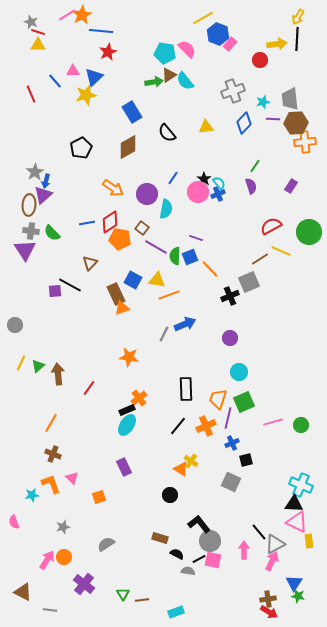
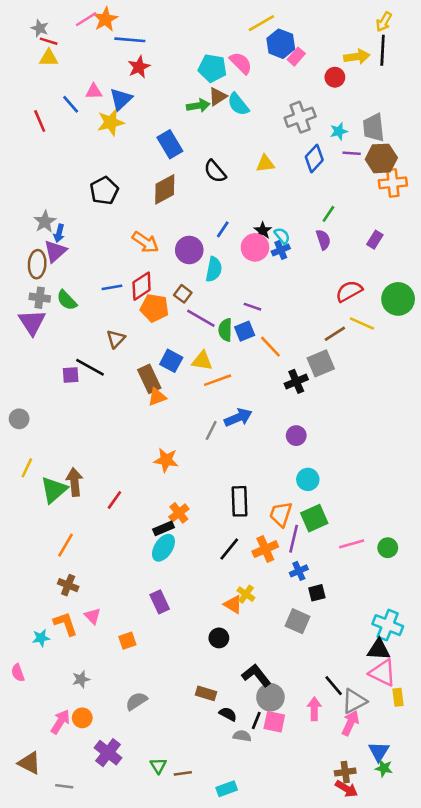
green triangle: (38, 366) -> (54, 490), moved, size x1.6
black line: (199, 559) -> (256, 720), turned -40

